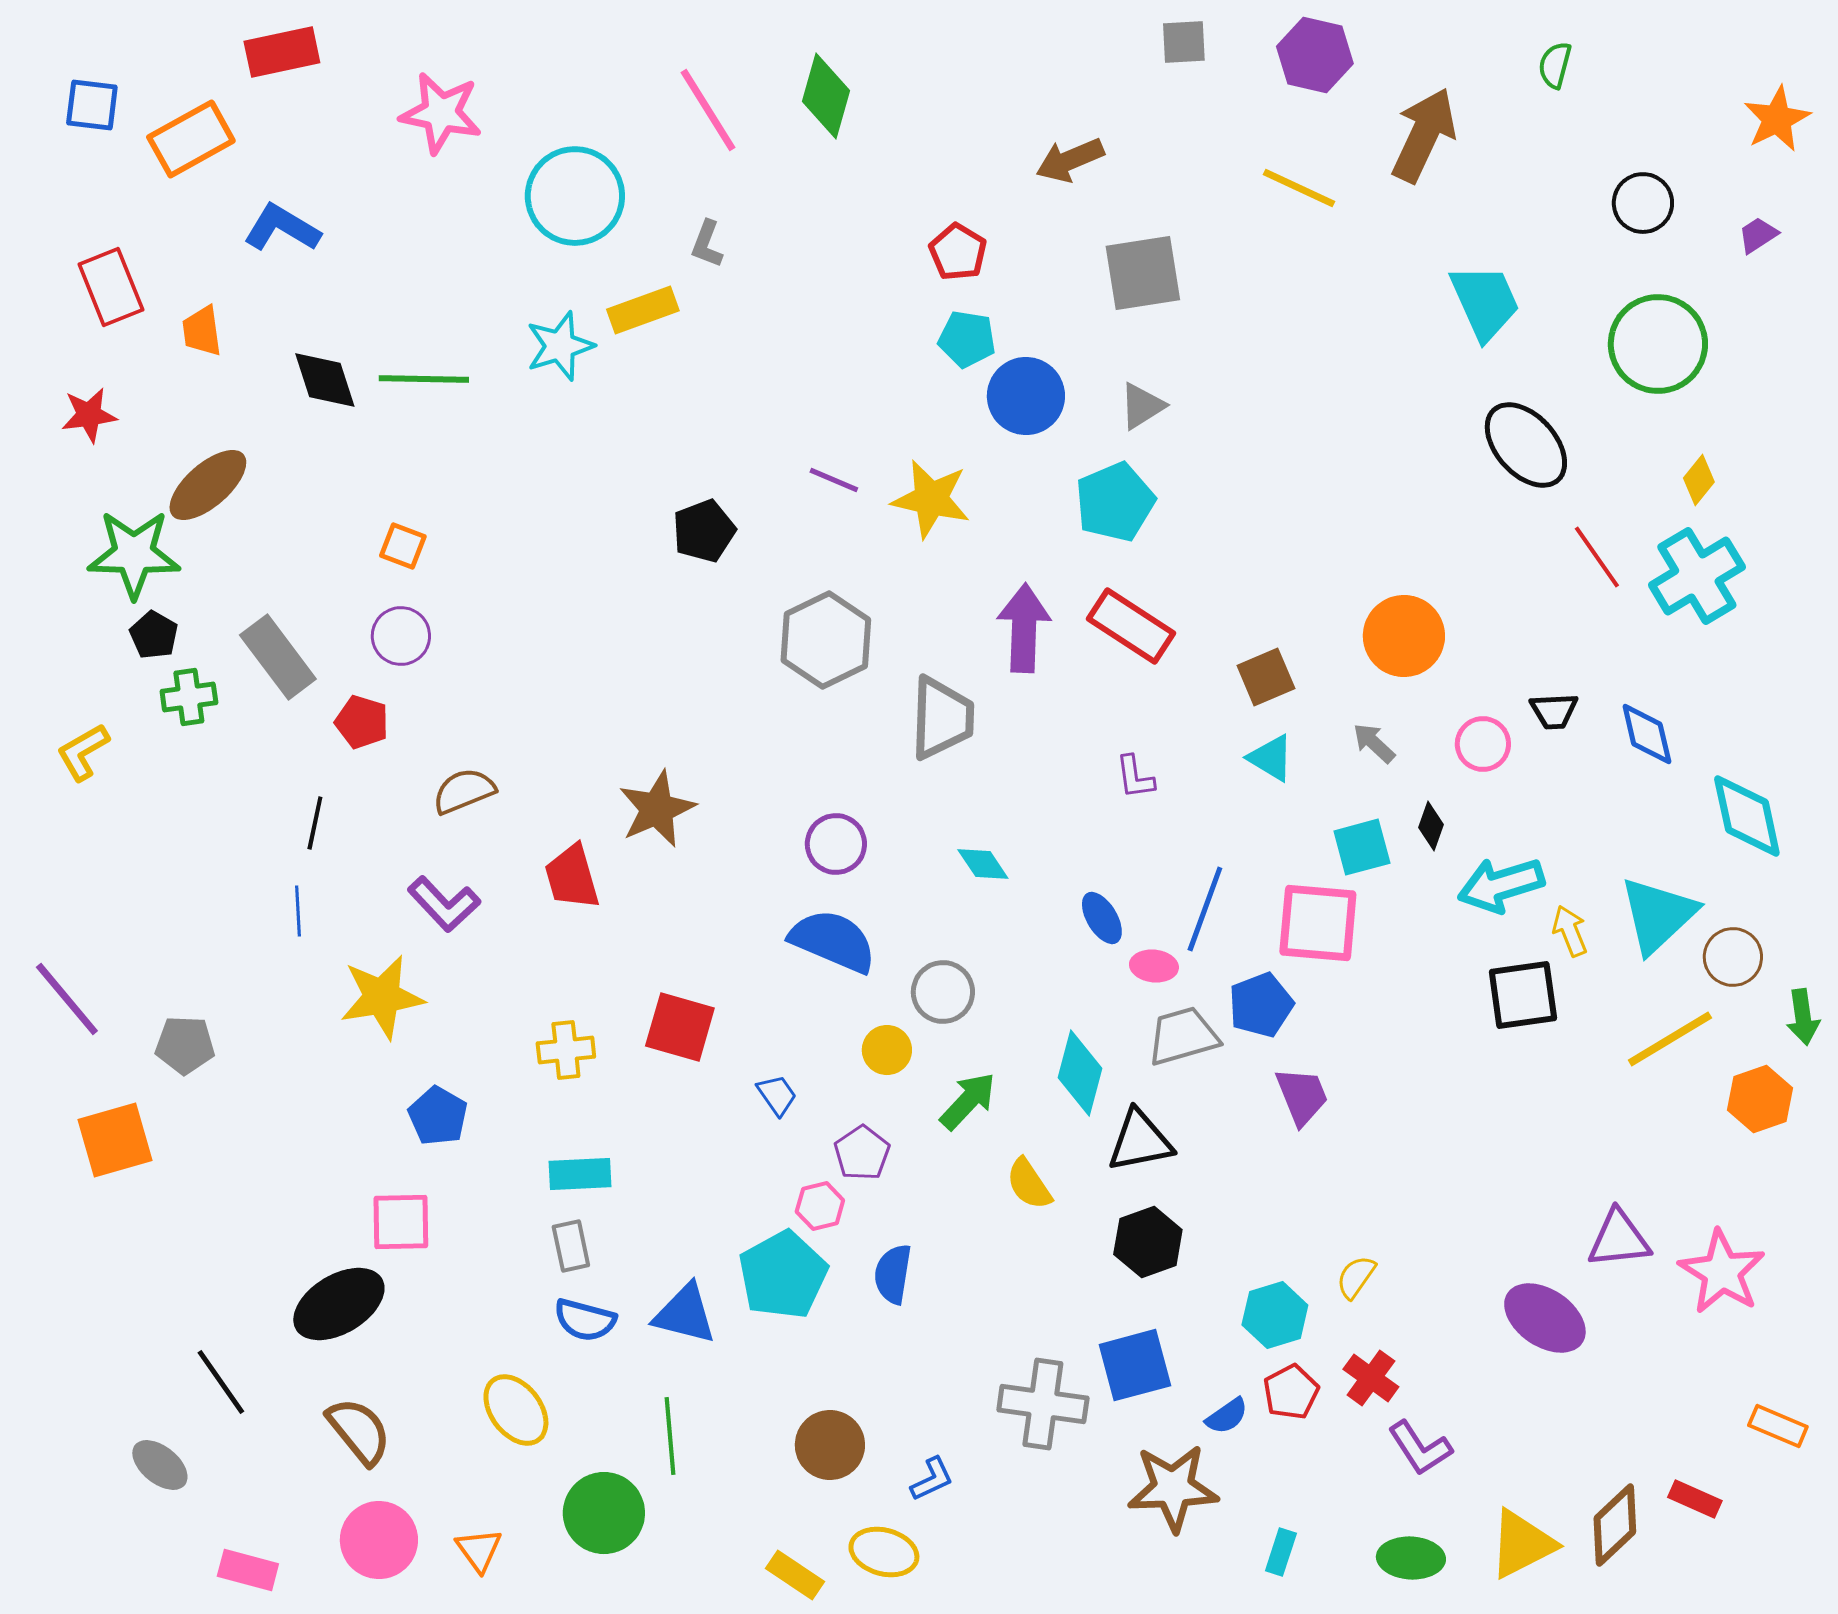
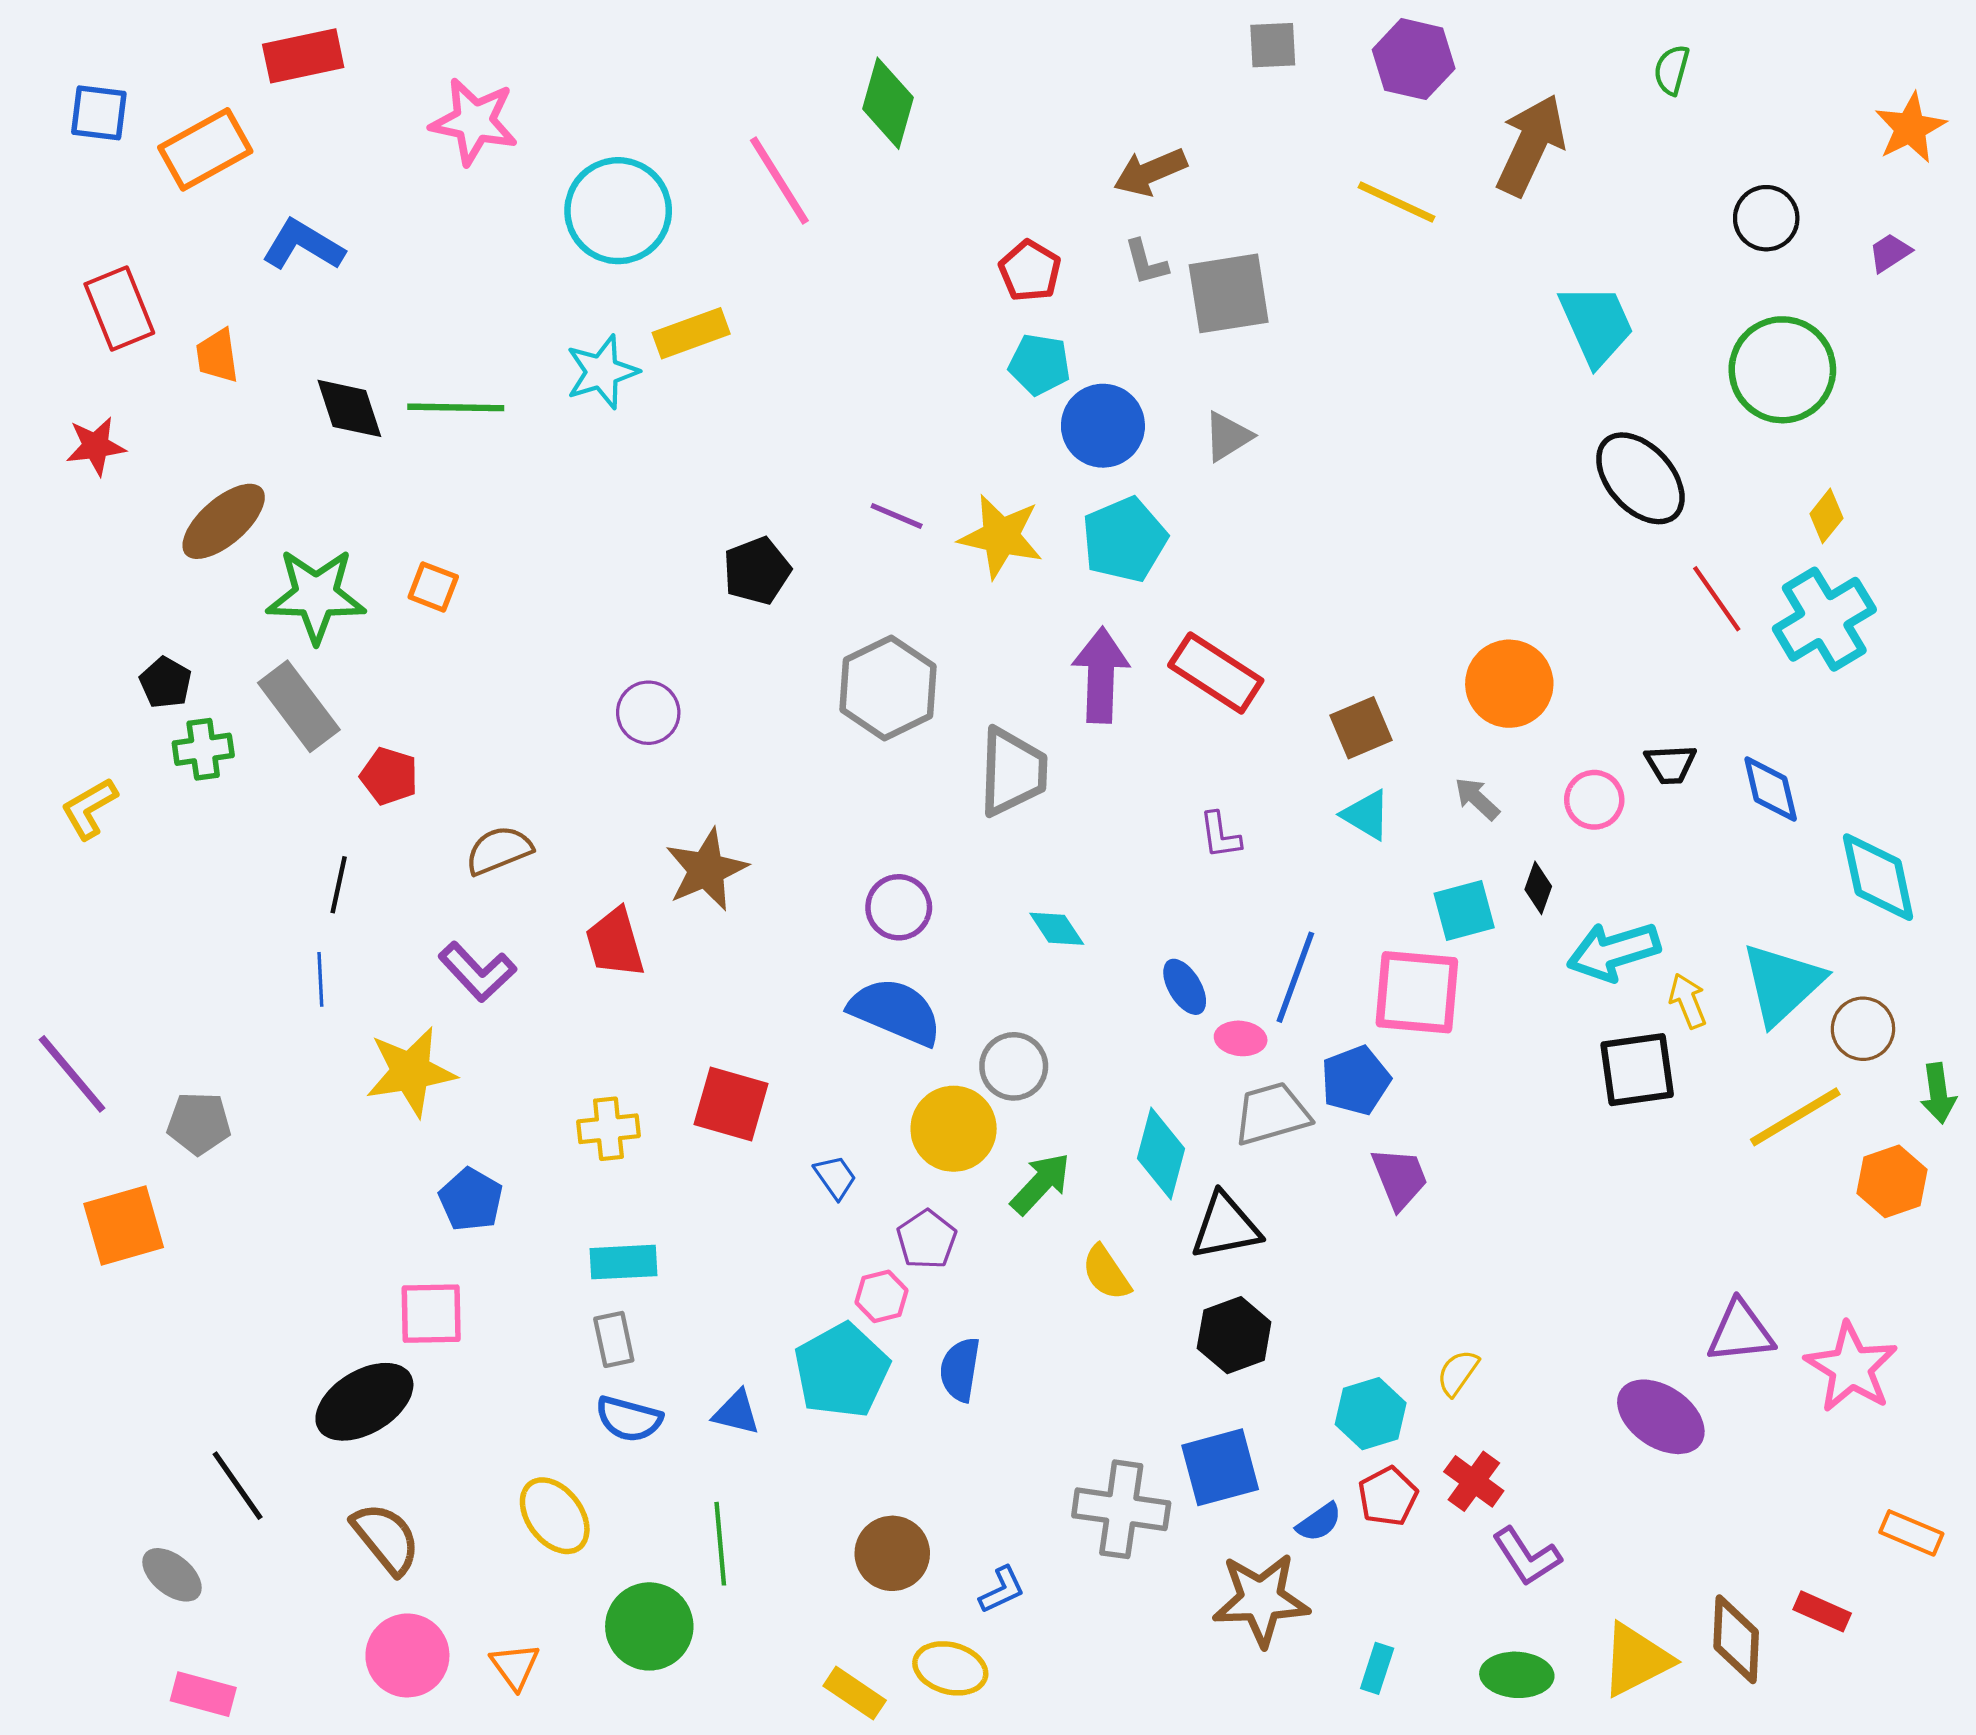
pink line: (708, 110) -> (779, 181), moved
gray L-shape: (707, 244) -> (1146, 262), moved, turned -36
cyan pentagon: (1115, 502) -> (1124, 540), moved
green star: (134, 554) -> (316, 596), moved
purple circle: (401, 636) -> (648, 713), moved
yellow circle: (887, 1050) -> (954, 1129), size x1.6
blue triangle: (685, 1314) -> (736, 1413), size x0.7
brown diamond: (1615, 1525) -> (1736, 1639), turned -44
pink rectangle: (248, 1570) -> (203, 1694), moved

